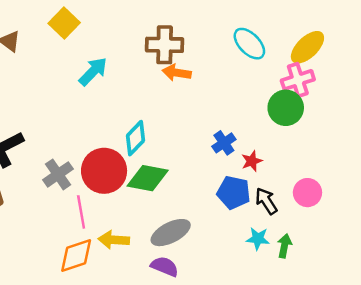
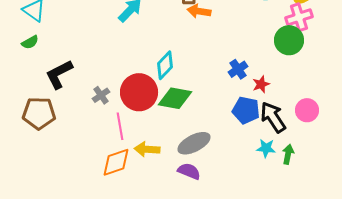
gray cross: (58, 174) -> (101, 95), size x0.7
black arrow: (266, 201) -> (273, 117), size x1.4

